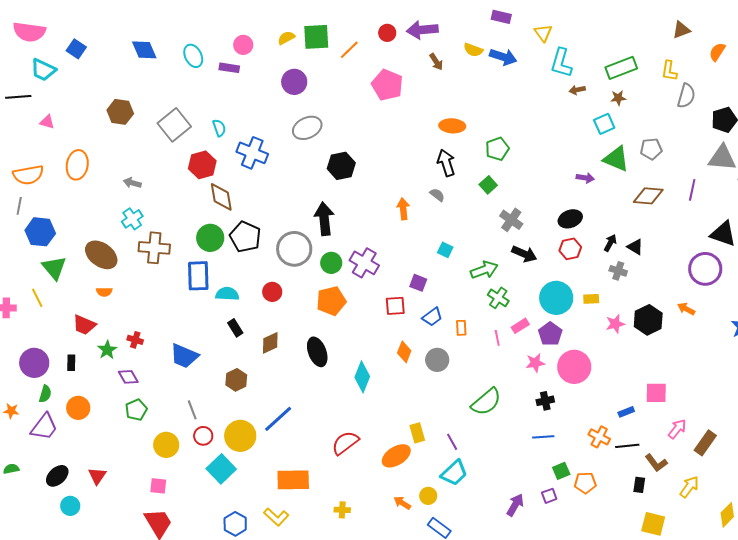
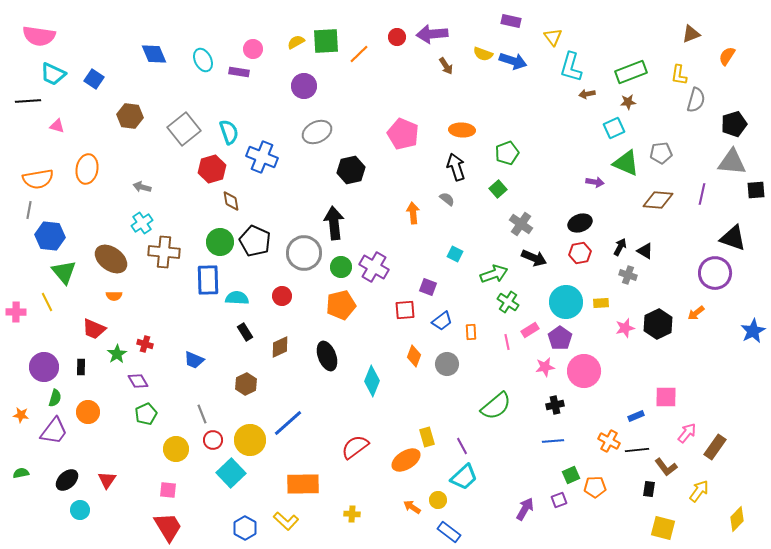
blue square: (76, 49) -> (94, 79), moved
pink pentagon: (387, 85) -> (403, 134), moved
cyan semicircle: (219, 128) -> (229, 132), size x1.4
brown diamond: (221, 197) -> (231, 201), size x0.7
orange arrow: (686, 309) -> (696, 313), turned -66
blue trapezoid: (184, 356) -> (194, 360), size x0.7

